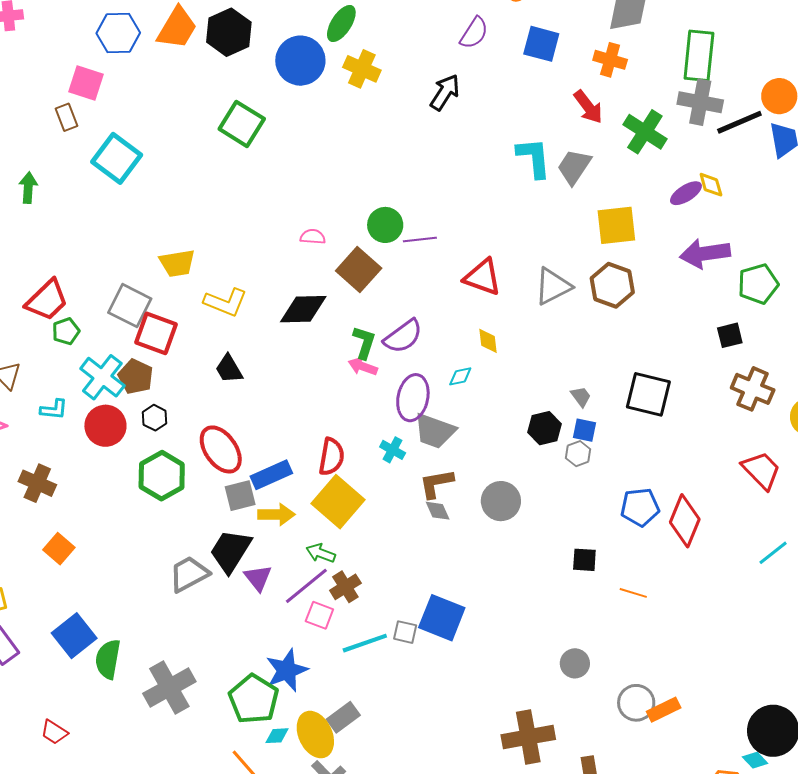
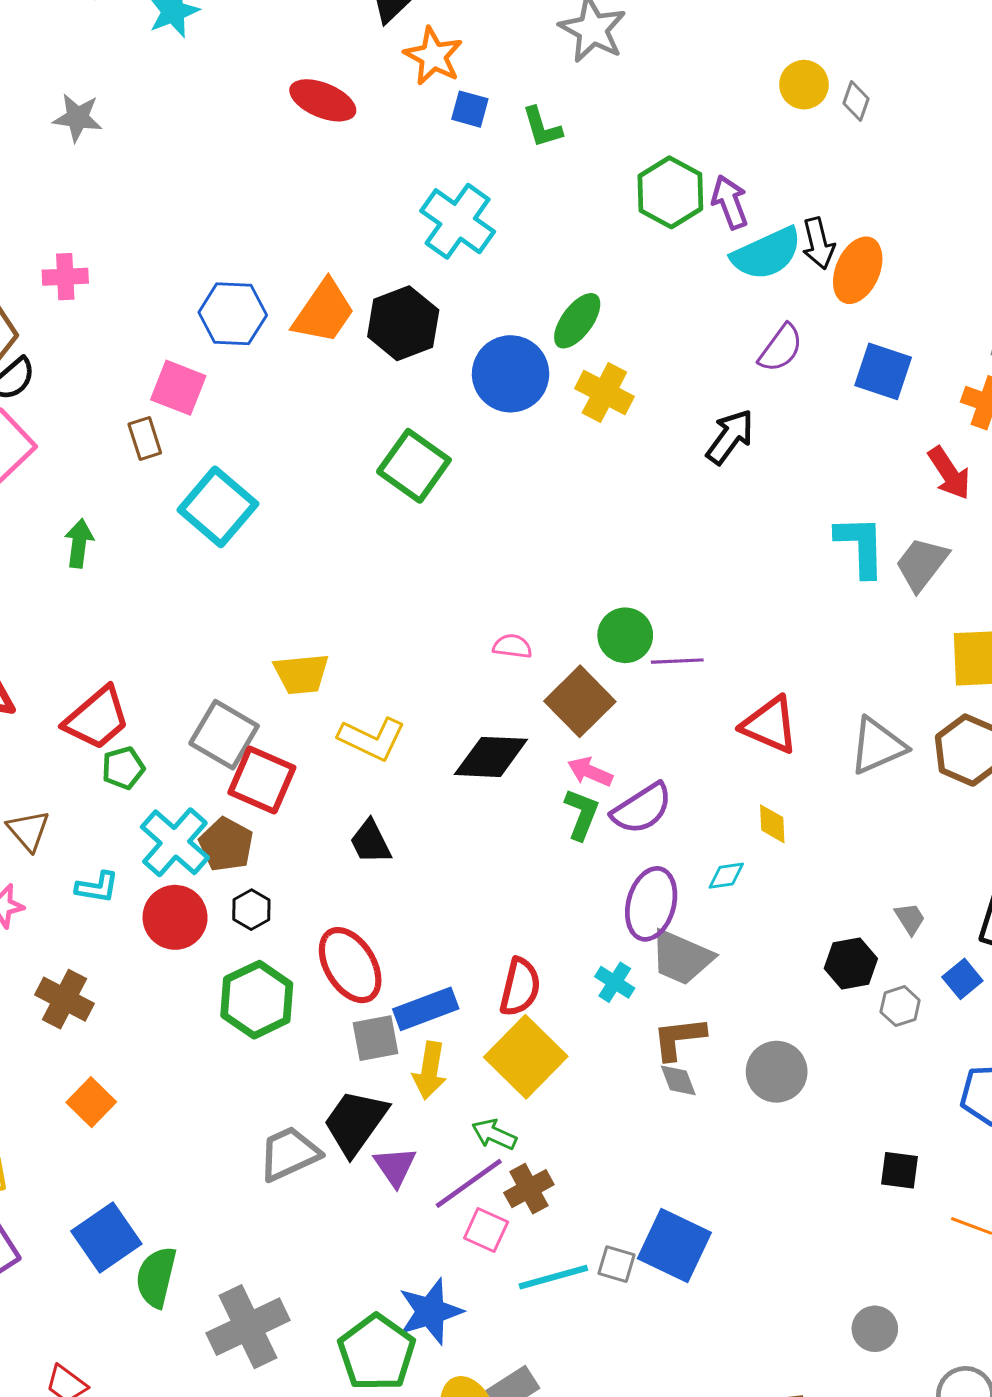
pink arrow: (363, 366) -> (590, 772), moved
blue square: (584, 430) -> (962, 979), moved, turned 35
yellow arrow: (276, 514) -> (430, 1071), turned 96

